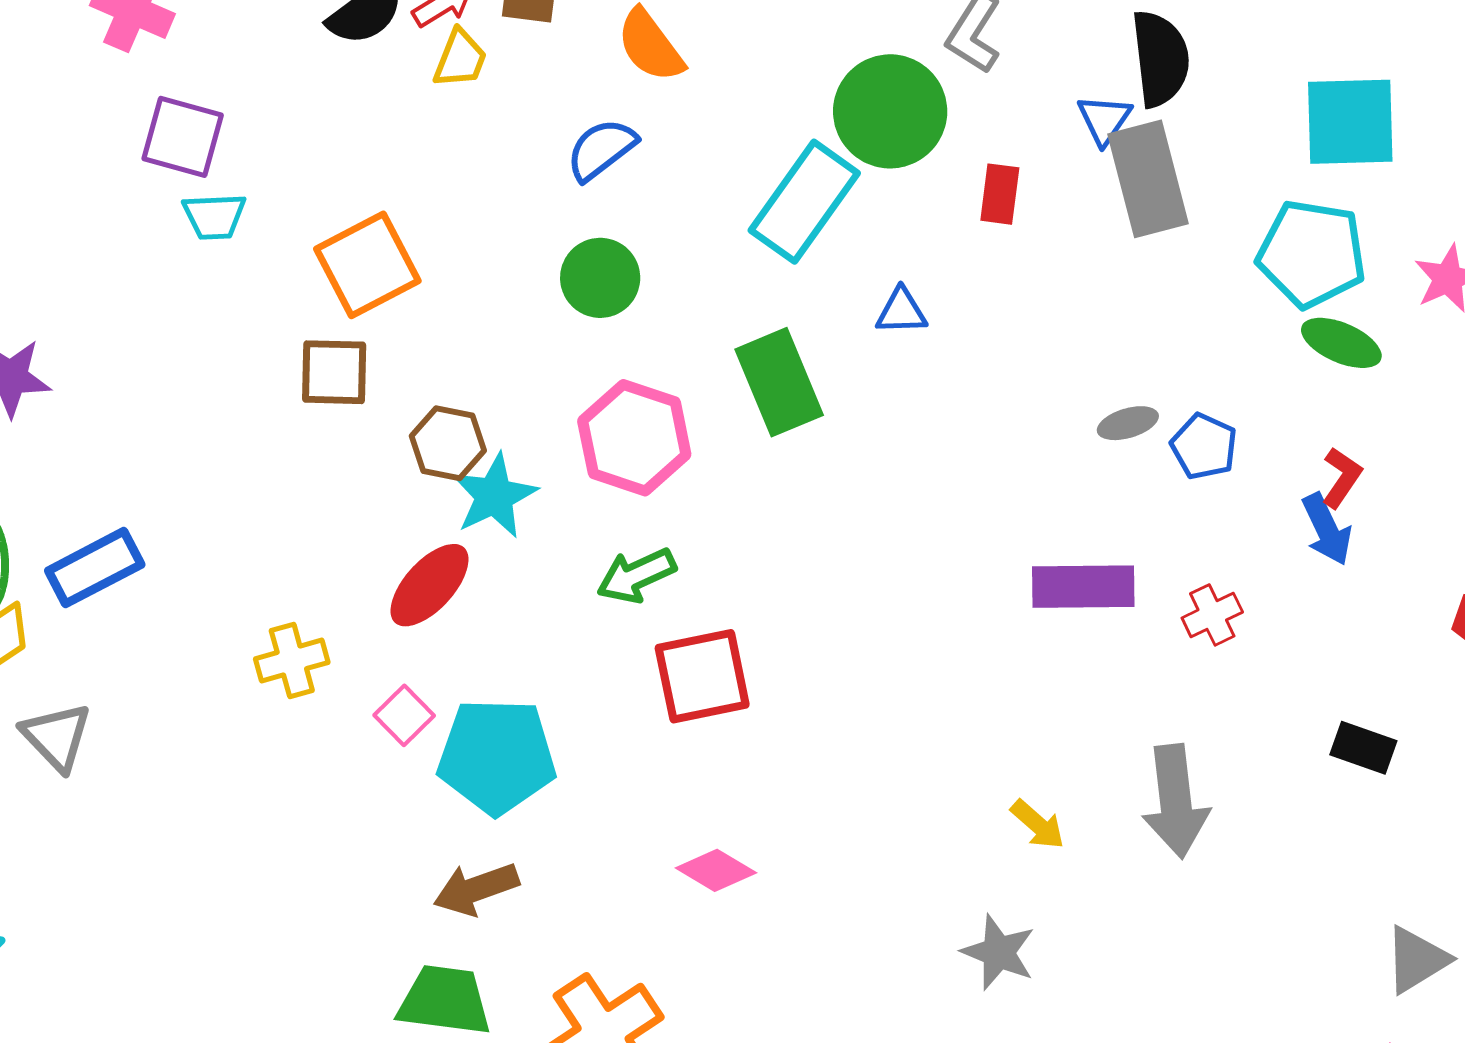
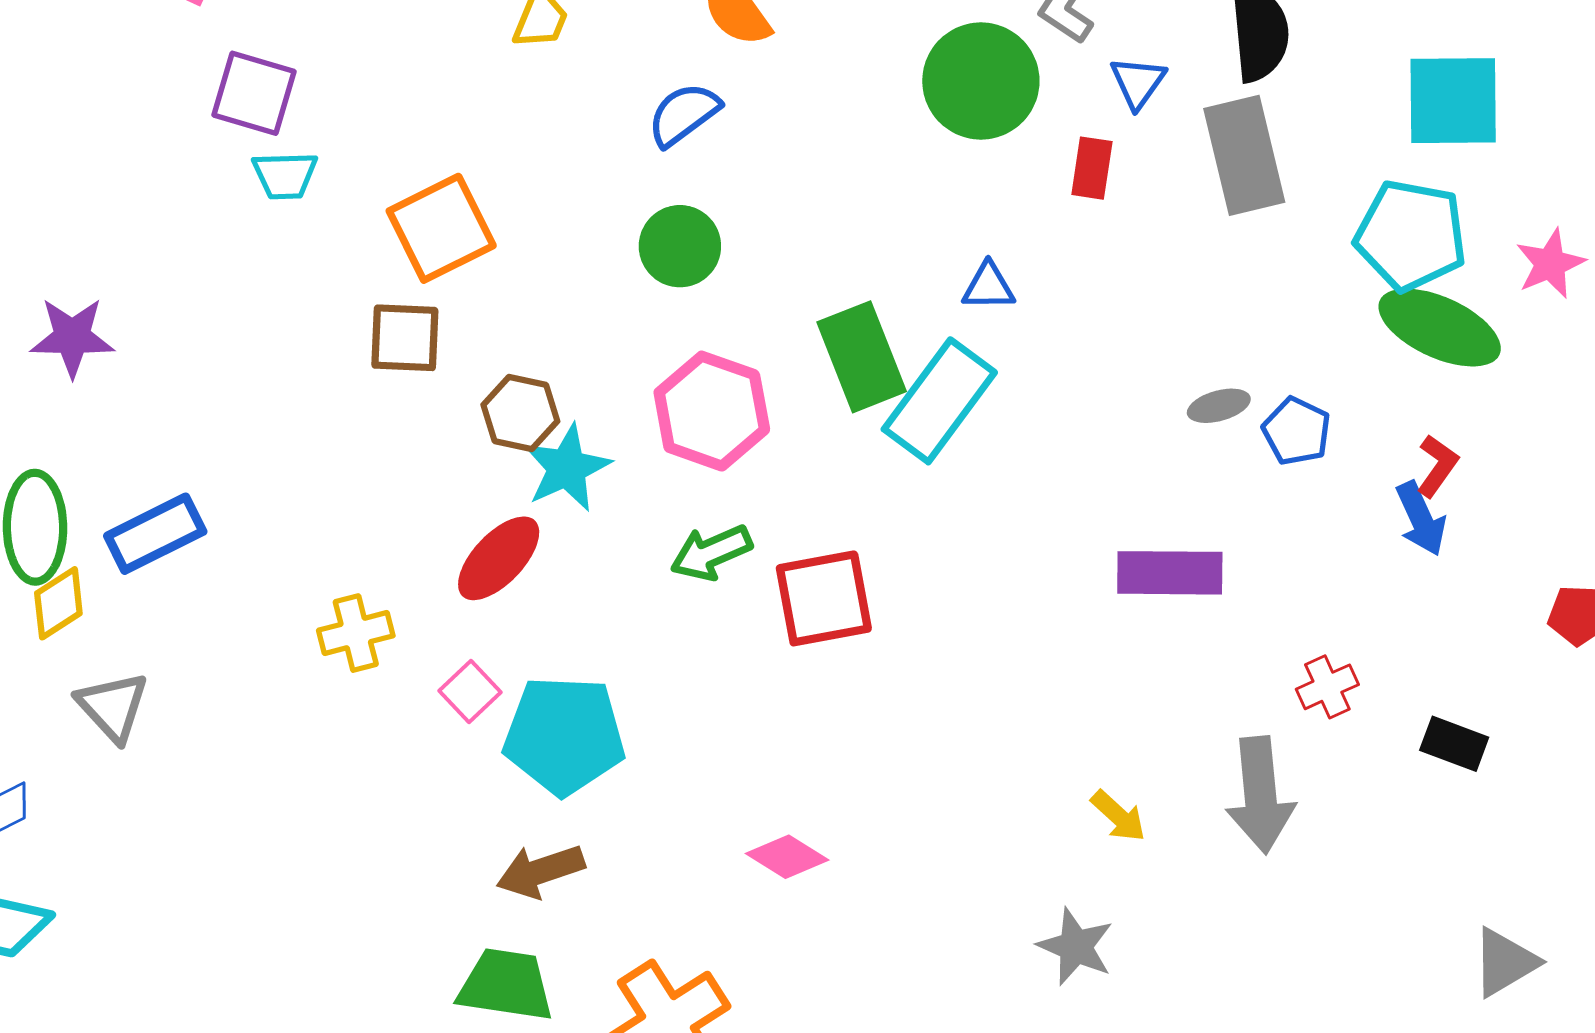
blue triangle: (1104, 120) -> (1138, 82), moved
cyan rectangle: (804, 202) -> (939, 401), moved
green ellipse: (1341, 343) -> (1440, 328), size x1.5
red cross: (1212, 615) -> (1327, 687), moved
red square: (702, 676) -> (824, 598), moved

